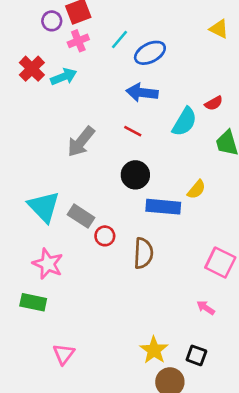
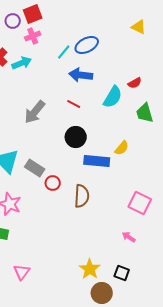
cyan line: (119, 40) -> (64, 52), moved

